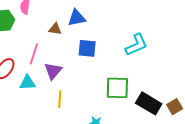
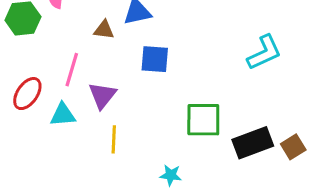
cyan L-shape: (136, 45) -> (264, 52), moved
black rectangle: (149, 103) -> (253, 143), turned -50

